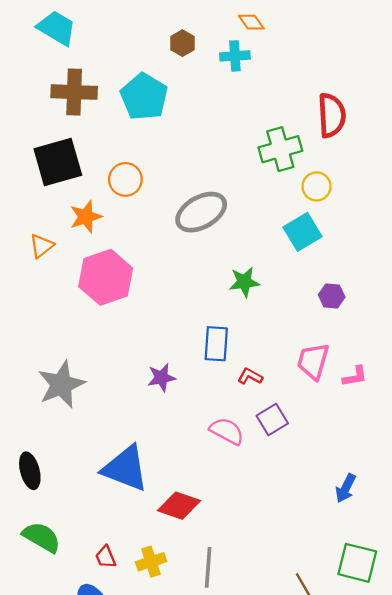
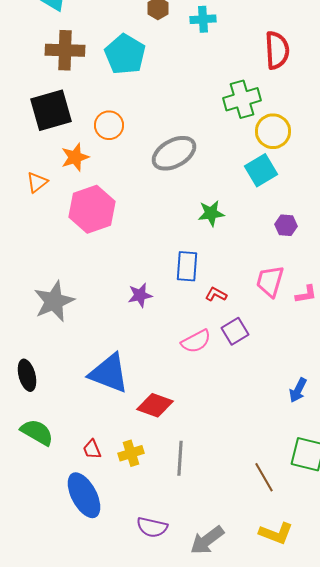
red semicircle: (332, 115) -> (277, 50), moved
yellow circle: (316, 186) -> (273, 131), size x1.4
pink semicircle: (227, 431) -> (196, 341), turned 124

